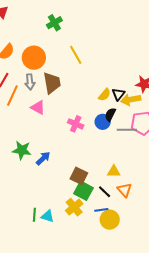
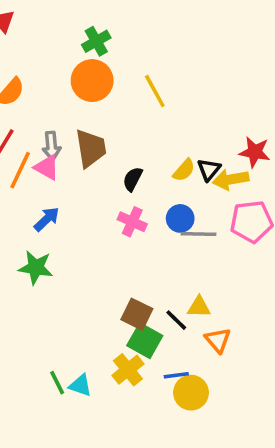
yellow line: (76, 55) -> (155, 91), moved
orange circle: (34, 58) -> (92, 81), moved
pink triangle: (38, 108) -> (47, 167), moved
black semicircle: (110, 114) -> (133, 179), moved
gray line: (127, 130) -> (198, 234), moved
blue arrow: (43, 158) -> (47, 219), moved
black line: (105, 192) -> (176, 320), moved
green line: (34, 215) -> (57, 383), turned -32

